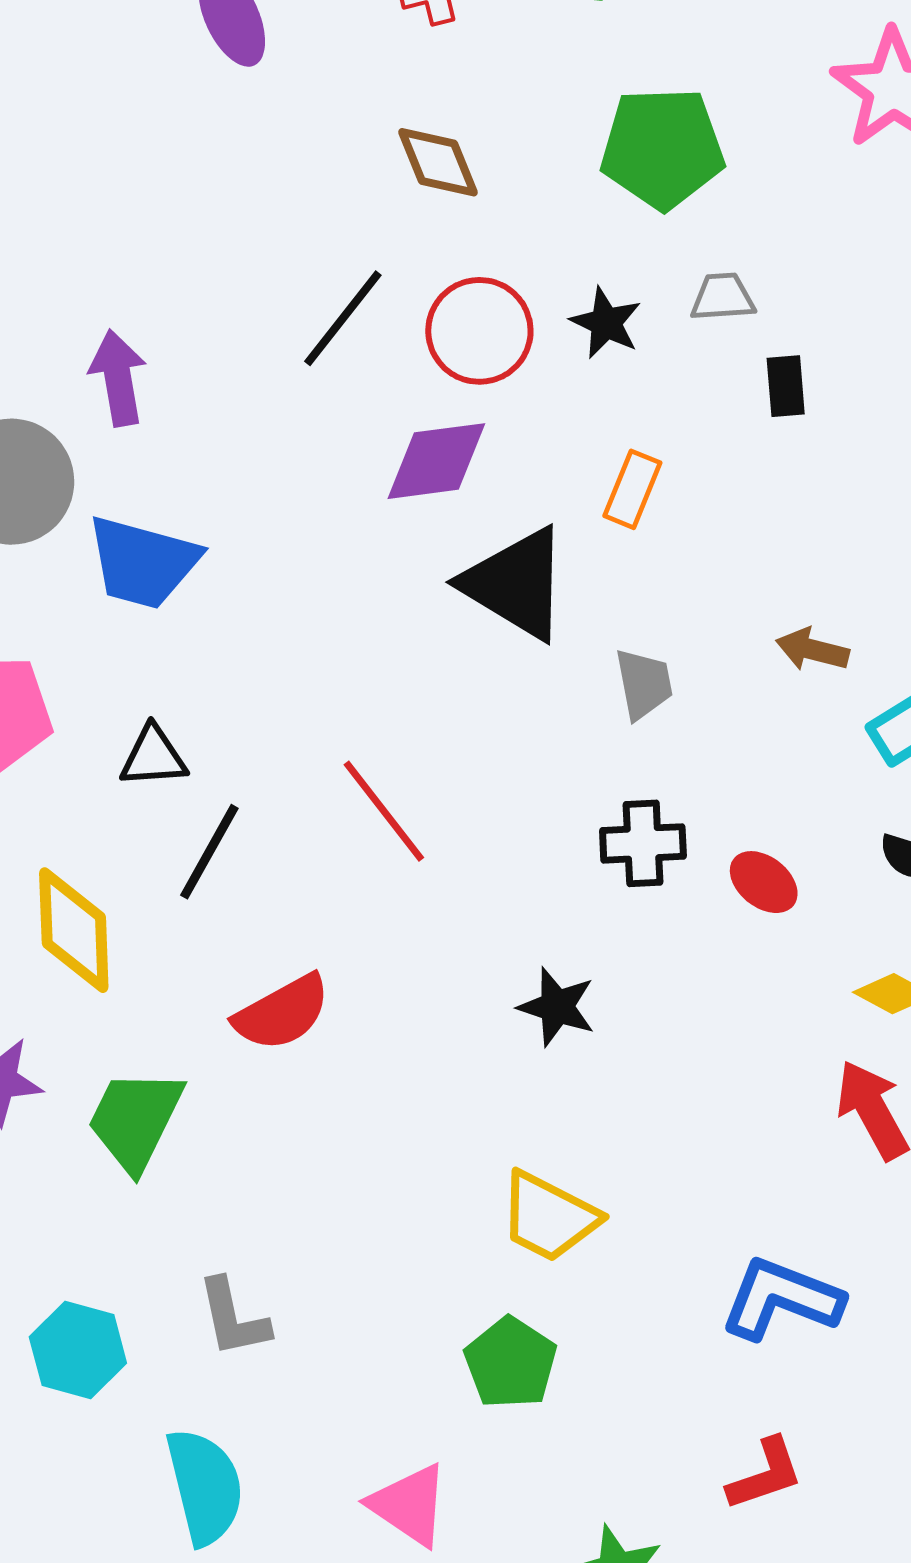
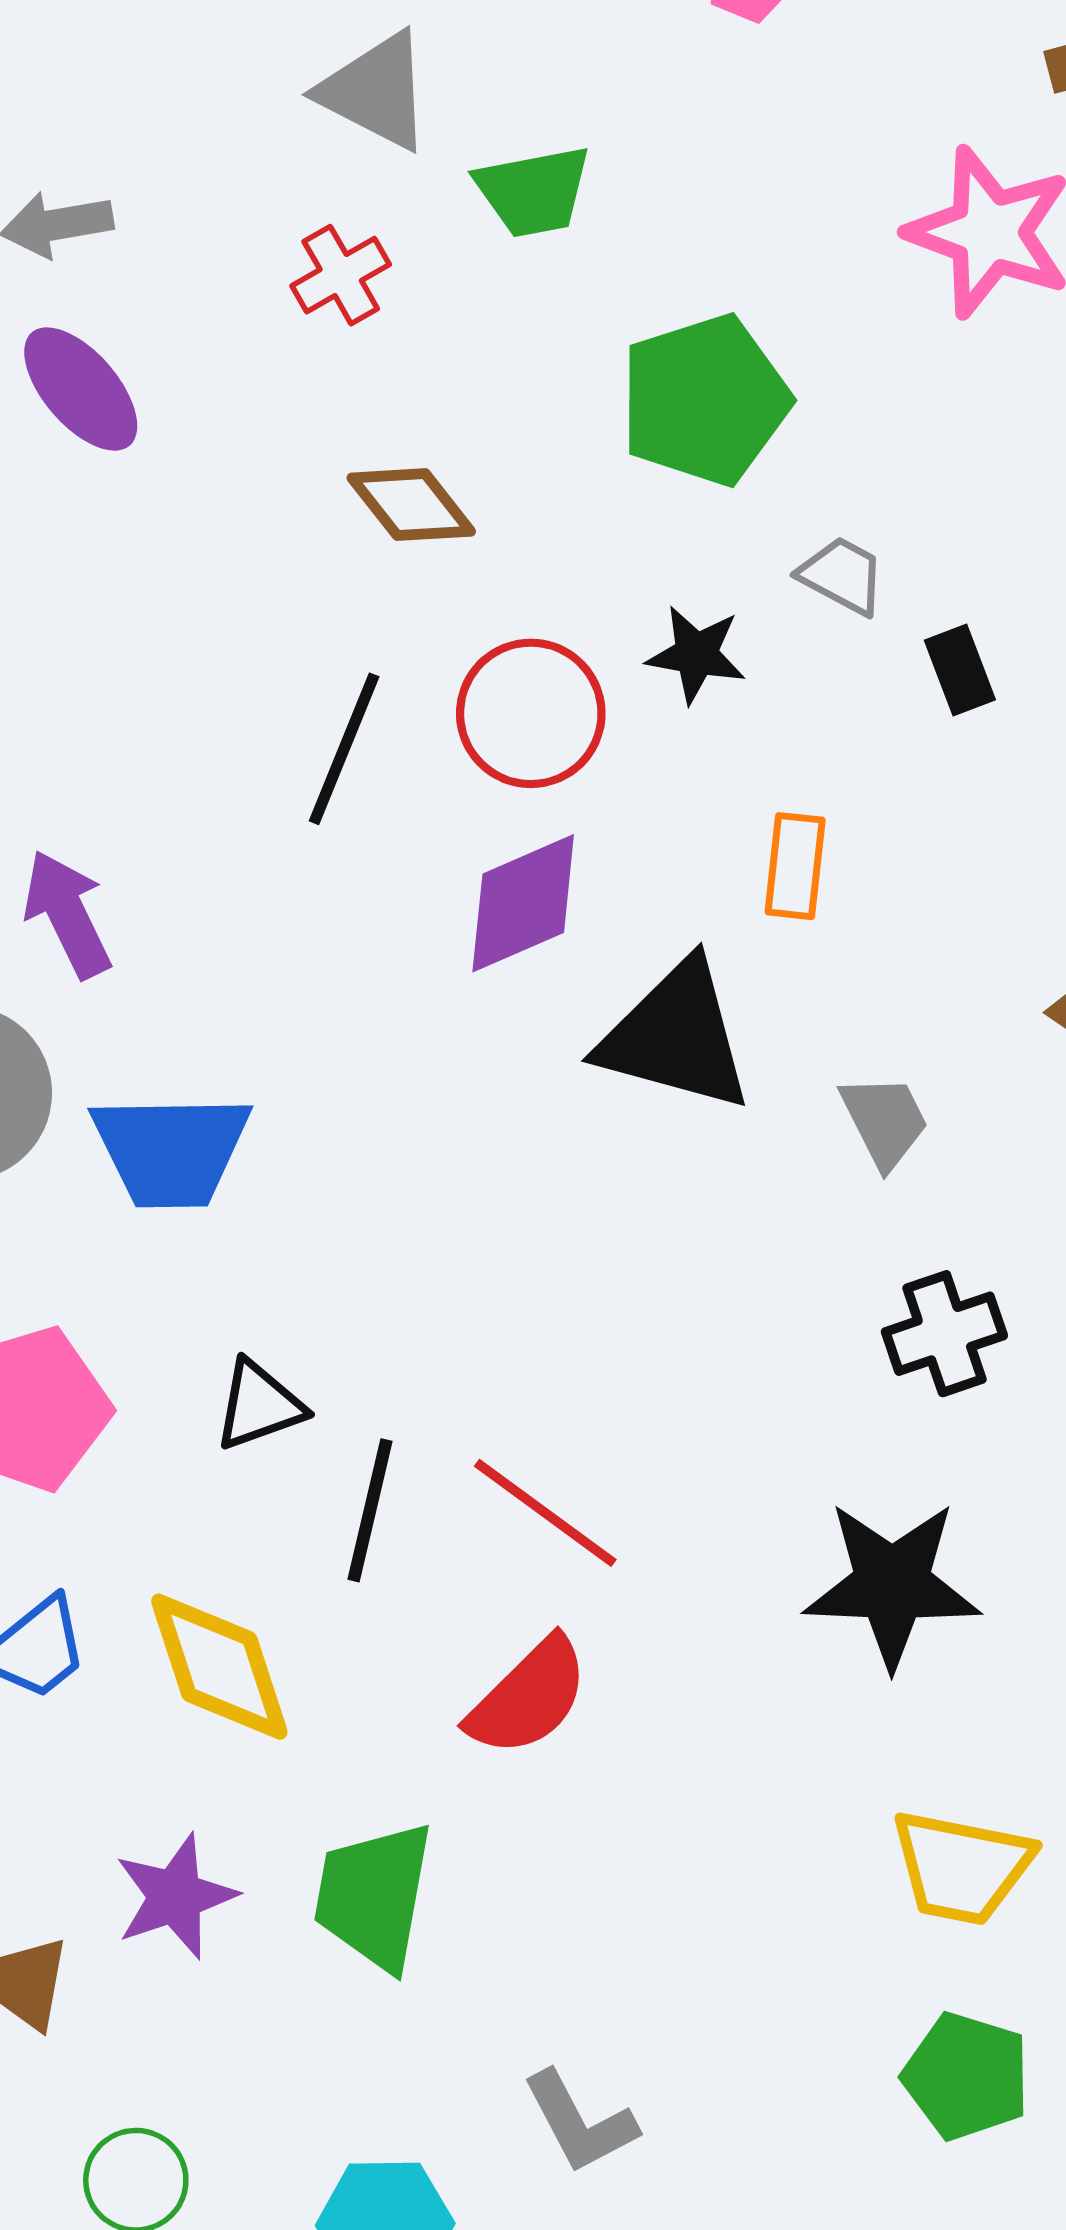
gray trapezoid: (723, 297) -> (842, 576), turned 48
red line: (384, 811) -> (545, 1513), moved
black star: (557, 1007) -> (892, 1584), size x1.6

